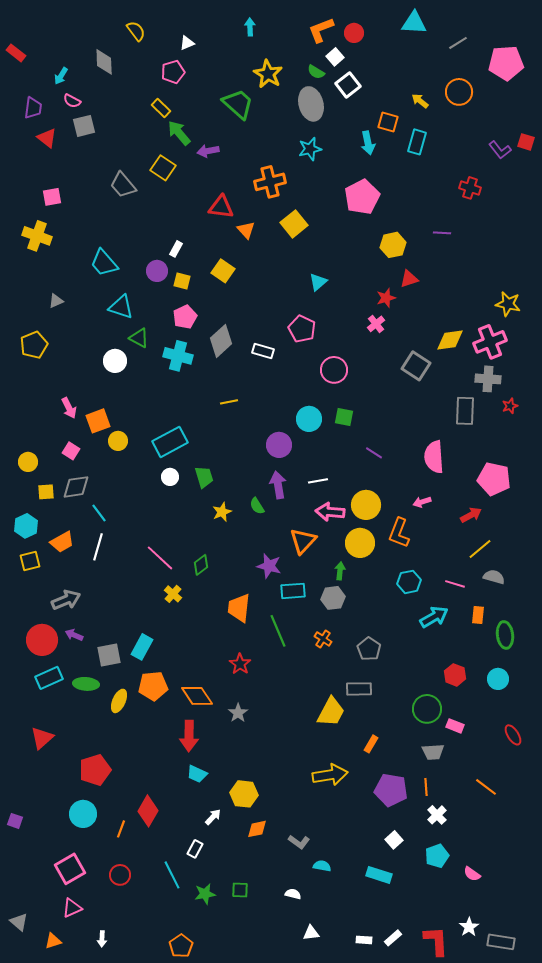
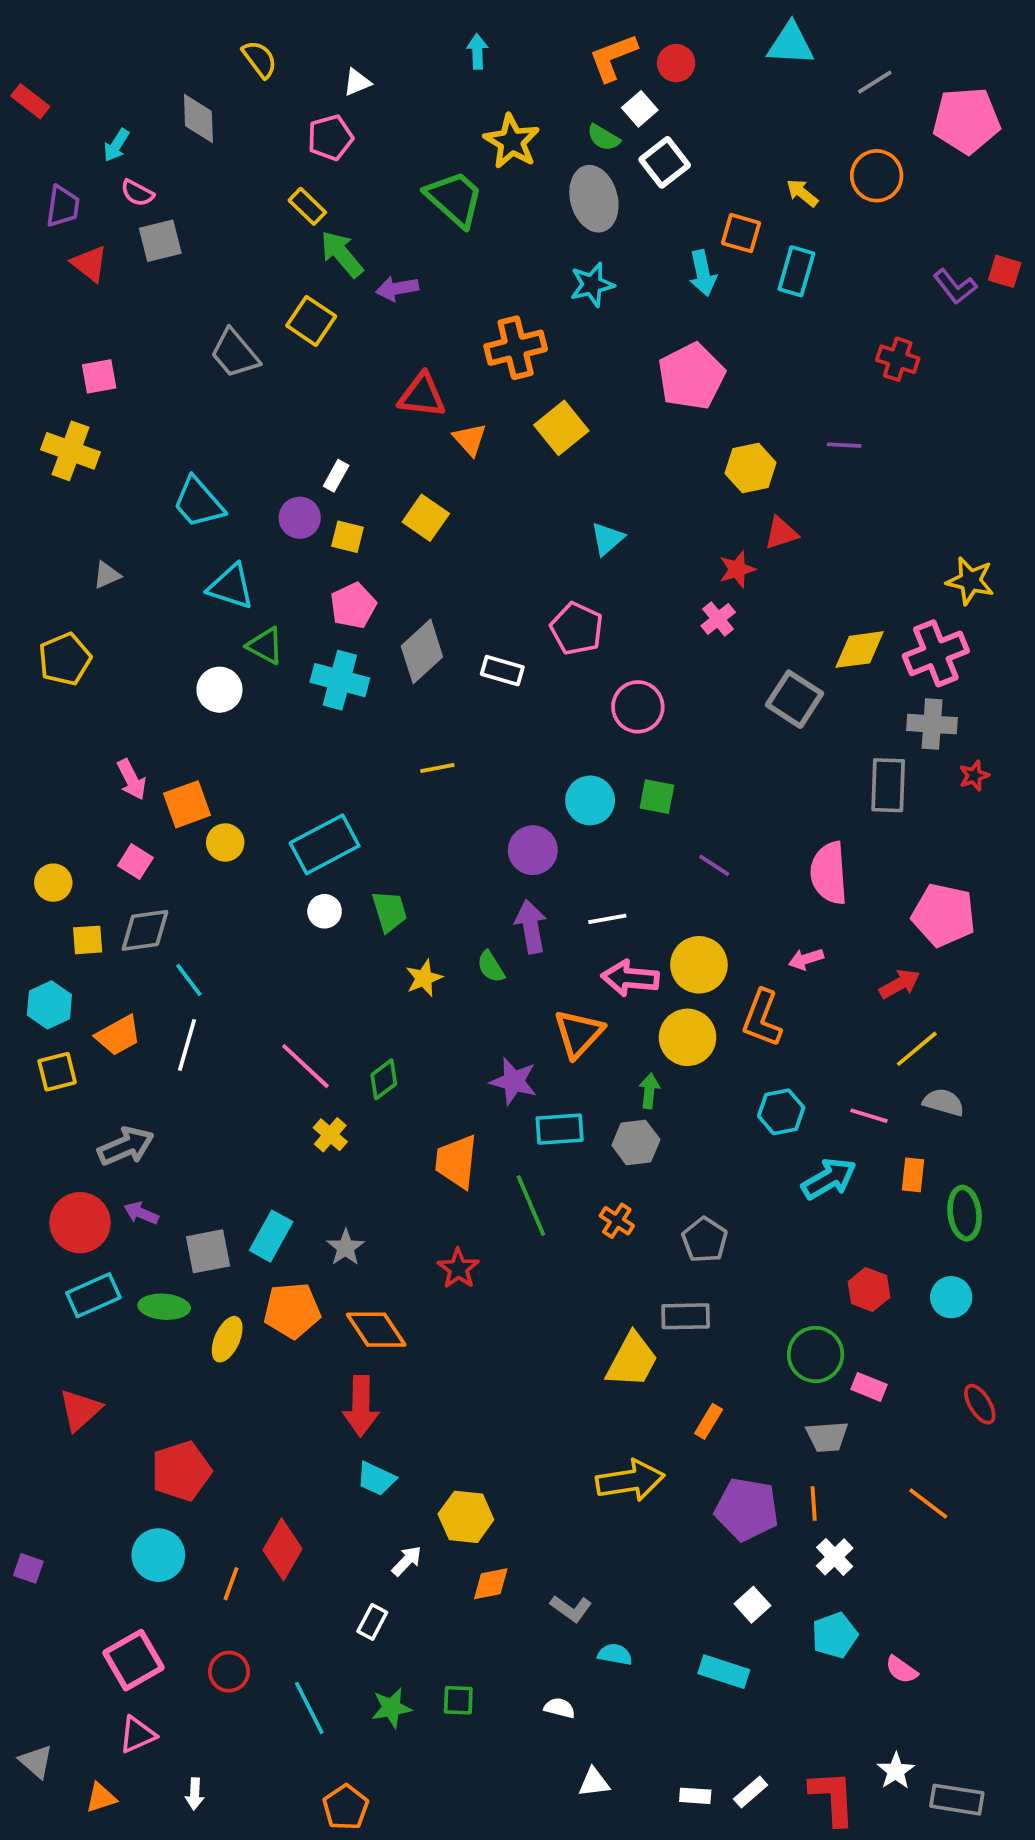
gray star: (238, 713) -> (346, 1247), moved
cyan line: (172, 875) -> (309, 1708), moved

